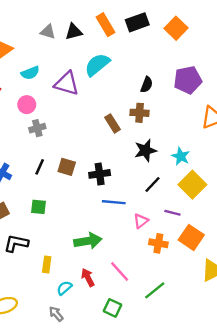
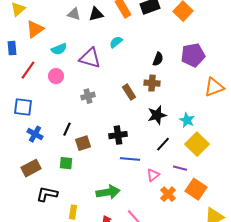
cyan semicircle: (97, 65) -> (116, 42), size x0.6
gray cross: (37, 128) -> (88, 96), moved
brown square: (67, 167) -> (83, 143), moved, turned -35
orange cross: (158, 243) -> (168, 194), turned 35

